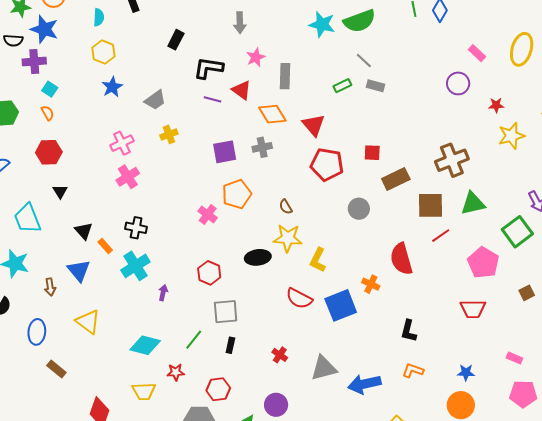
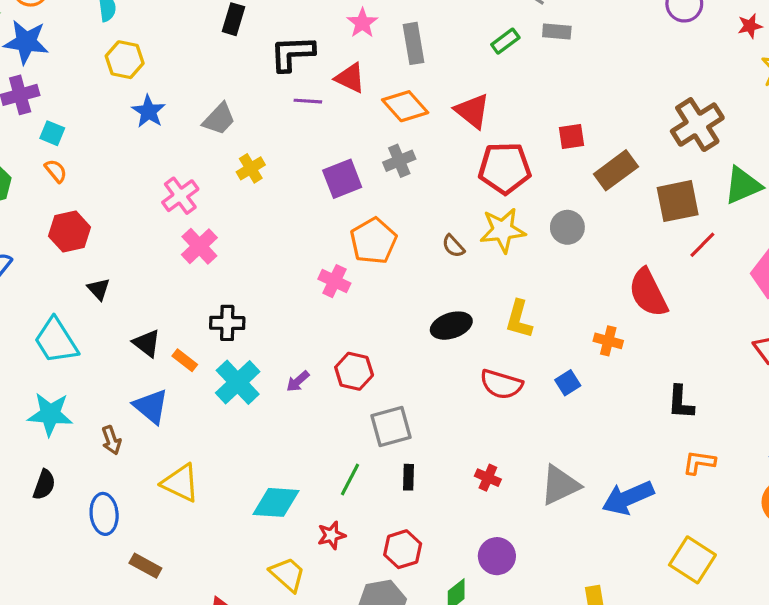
yellow star: (288, 238) -> (503, 230), moved
black ellipse: (258, 257) -> (451, 326), moved
purple arrow: (163, 293) -> (298, 381), moved, turned -133
blue square: (341, 305) -> (568, 383), size x0.5
yellow trapezoid: (144, 391) -> (288, 574), turned -125

